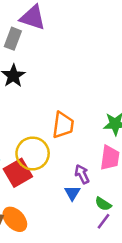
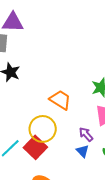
orange trapezoid: (63, 125) -> (60, 100), turned -50

